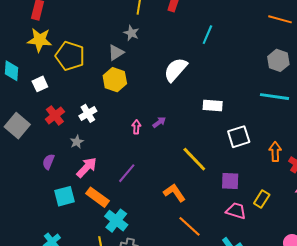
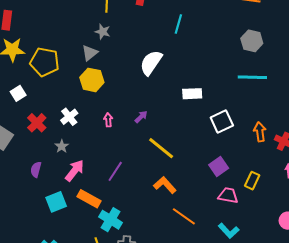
pink arrow: (136, 127) -> (108, 120), moved
yellow line: (194, 159) -> (161, 148), moved
purple square: (230, 181) -> (219, 167), turned -30

